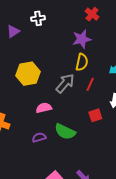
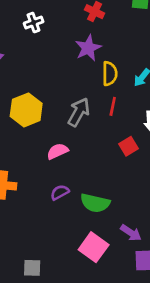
white cross: (38, 18) -> (34, 23), moved
yellow semicircle: (82, 62) -> (110, 74), moved
green semicircle: (65, 132) -> (95, 203), moved

